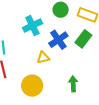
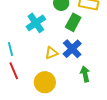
green rectangle: (83, 39) -> (73, 22), moved
blue cross: (58, 40) -> (72, 49), moved

